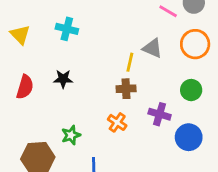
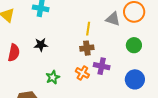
gray triangle: (152, 48) -> (113, 19), moved
purple cross: (160, 114) -> (102, 66), moved
green star: (71, 135) -> (53, 77), moved

